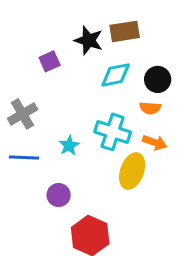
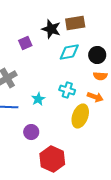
orange semicircle: (150, 108) -> (100, 76), moved
cyan cross: (113, 132) -> (67, 90), size x0.7

